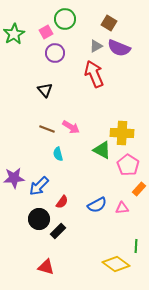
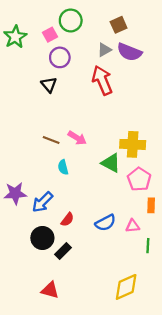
brown square: (109, 23) -> (119, 25), turned 35
black triangle: (45, 90) -> (49, 85), moved
orange rectangle: (139, 189) -> (151, 205), turned -40
green line: (136, 246) -> (148, 246), moved
yellow diamond: (116, 264) -> (126, 287), turned -60

